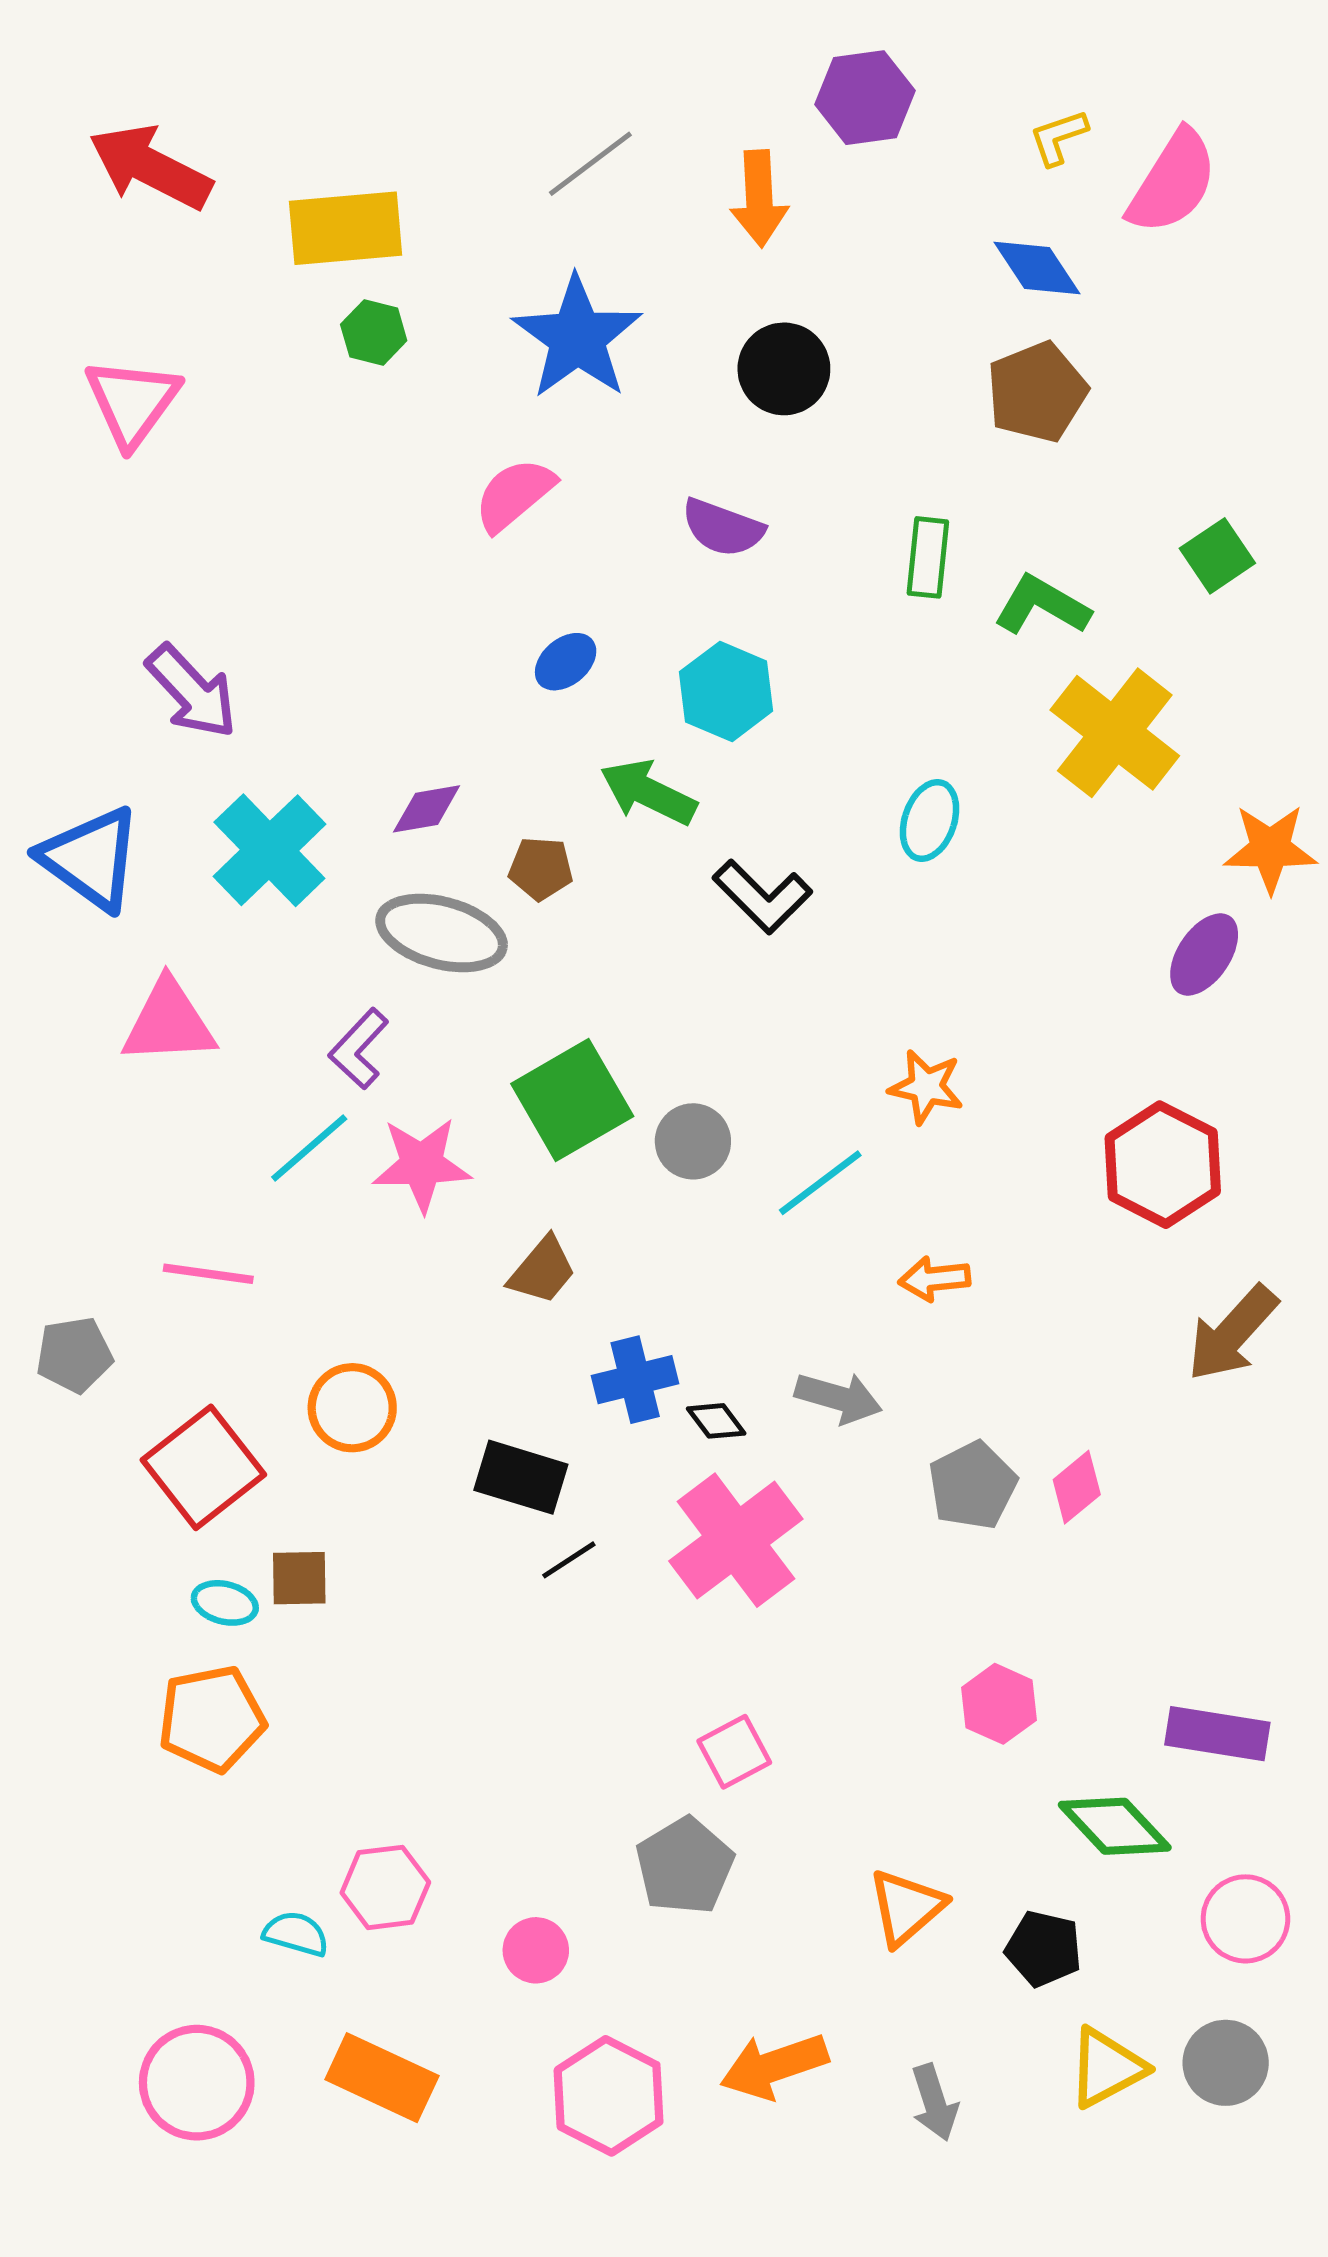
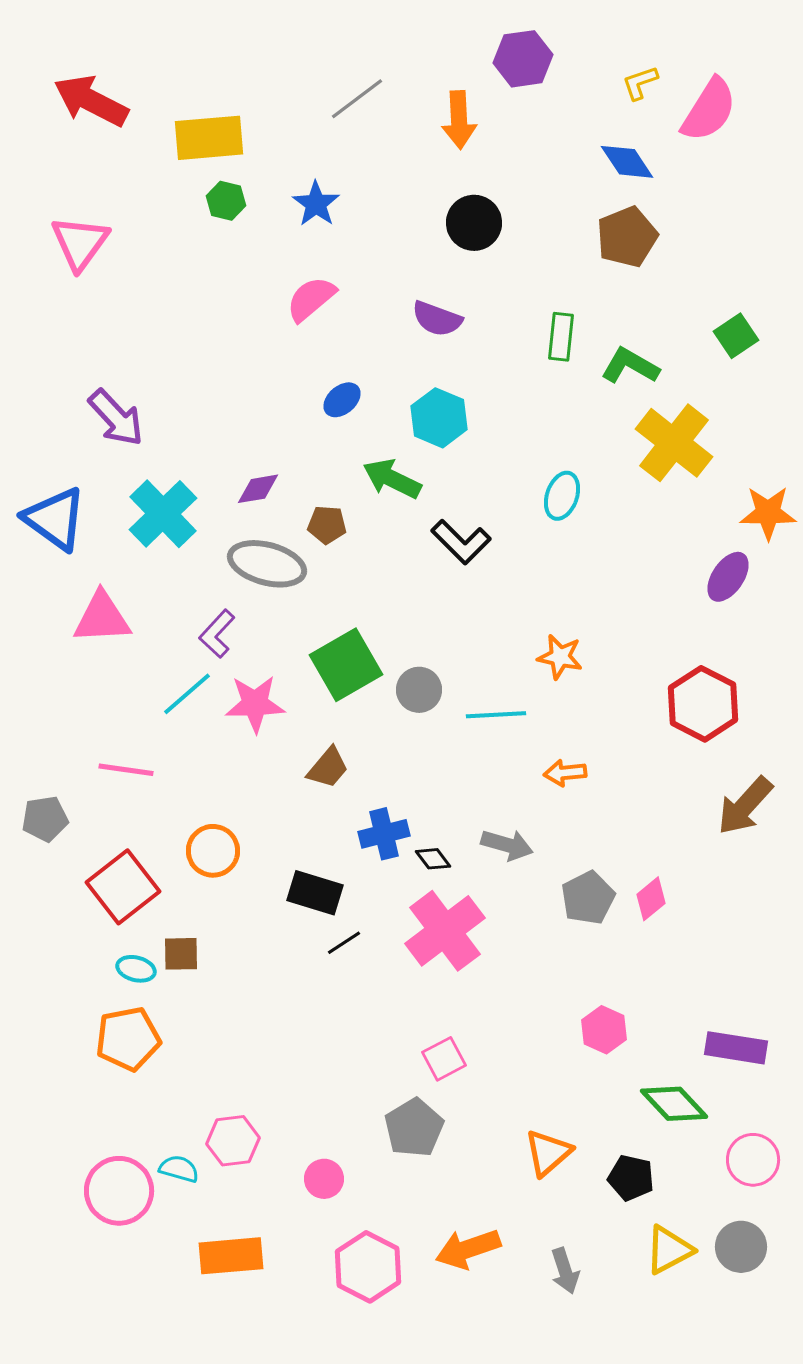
blue star: (577, 337) -> (316, 204), moved, size x0.6
cyan line: (820, 1183) -> (496, 715), turned 34
orange rectangle: (382, 2078) -> (231, 1256), turned -30
pink circle: (197, 2083) -> (119, 1191), moved

